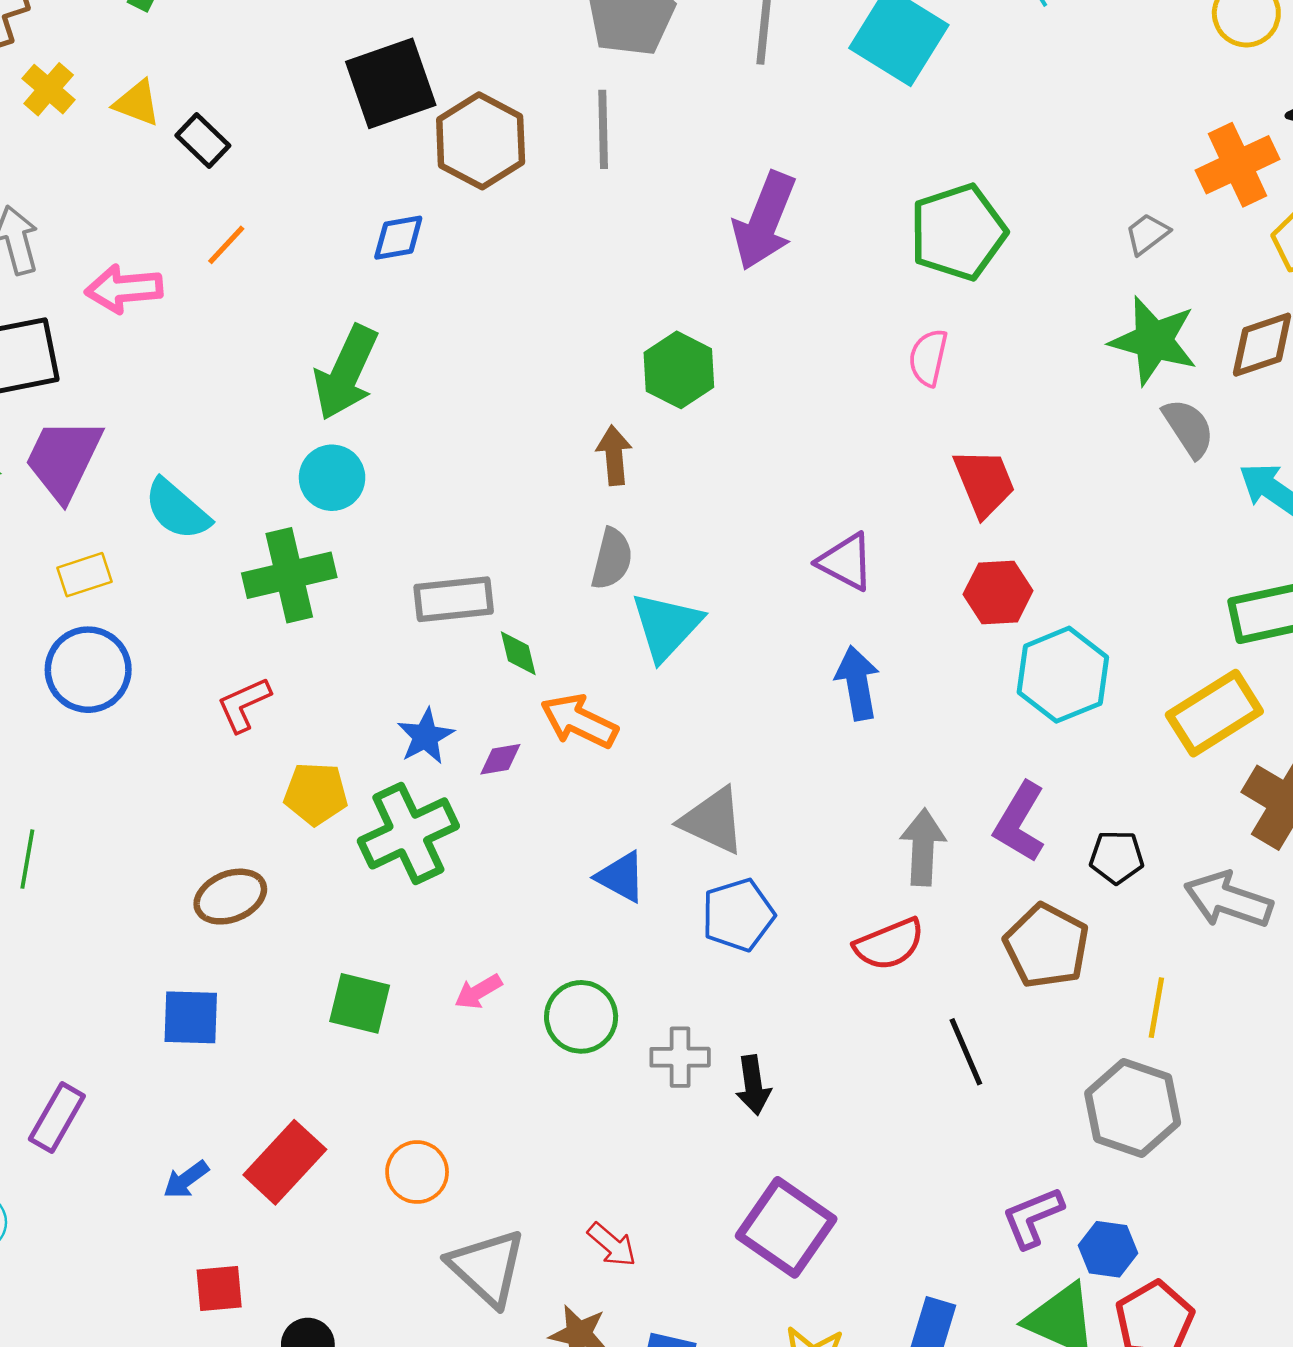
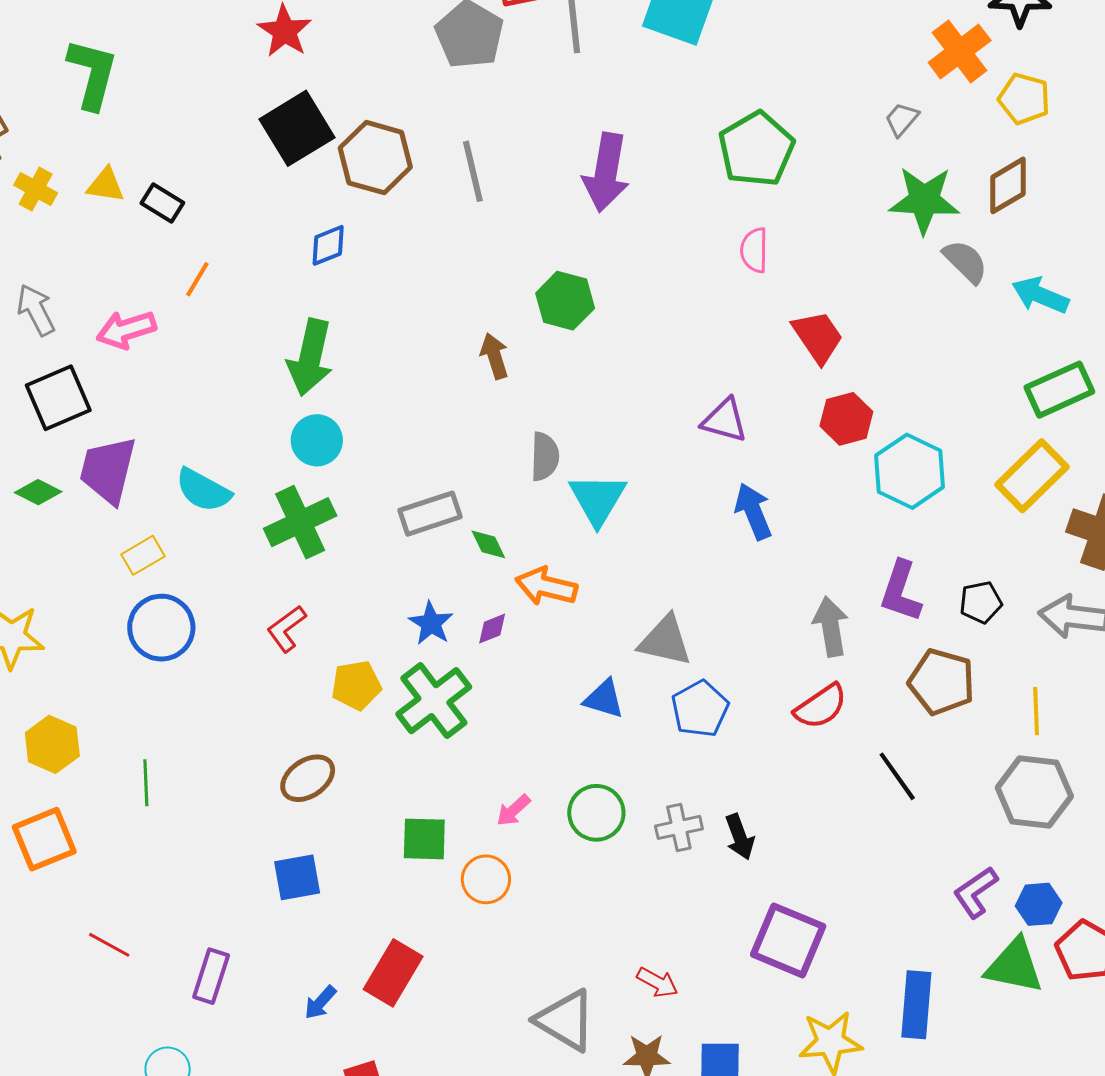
gray line: (603, 129) -> (473, 171), moved
brown arrow: (614, 455) -> (495, 356), moved
orange circle: (417, 1172) -> (486, 879), moved

